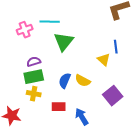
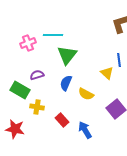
green rectangle: (34, 77) -> (20, 90), moved, turned 42
blue semicircle: (65, 81) -> (66, 83), moved
red rectangle: (59, 107) -> (62, 120), turned 48

